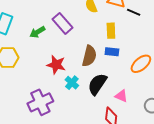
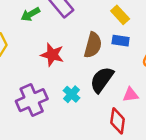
yellow rectangle: (111, 31) -> (120, 15), turned -42
cyan cross: (72, 83) -> (72, 94), moved
pink triangle: (121, 96) -> (131, 95), turned -32

